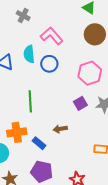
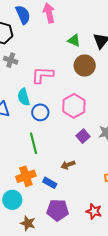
pink L-shape: (52, 36) -> (42, 75), turned -35
blue circle: (49, 64) -> (40, 112), moved
pink hexagon: (90, 73) -> (74, 106), moved

